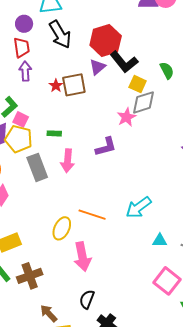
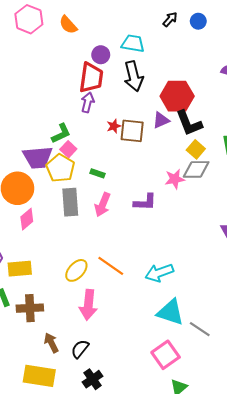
red trapezoid: (22, 47) -> (91, 78), size x1.4
cyan triangle: (160, 241) -> (171, 312), size x1.8
brown arrow: (49, 313) -> (51, 343), moved

